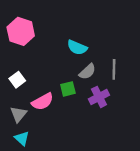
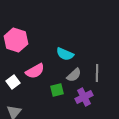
pink semicircle: (43, 102) -> (35, 71), moved

